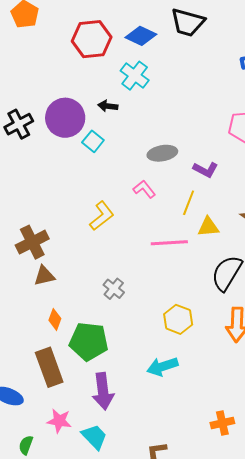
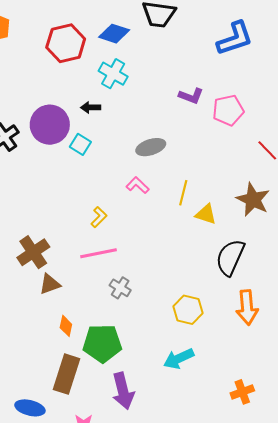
purple L-shape: (205, 170) -> (191, 96), moved
yellow L-shape: (102, 216) -> (99, 217), size x0.7
yellow triangle: (208, 227) -> (206, 214), turned 30
pink line: (169, 243) -> (99, 253), moved
brown rectangle: (49, 367) -> (67, 374), turned 45
orange cross: (222, 423) -> (242, 392), moved

